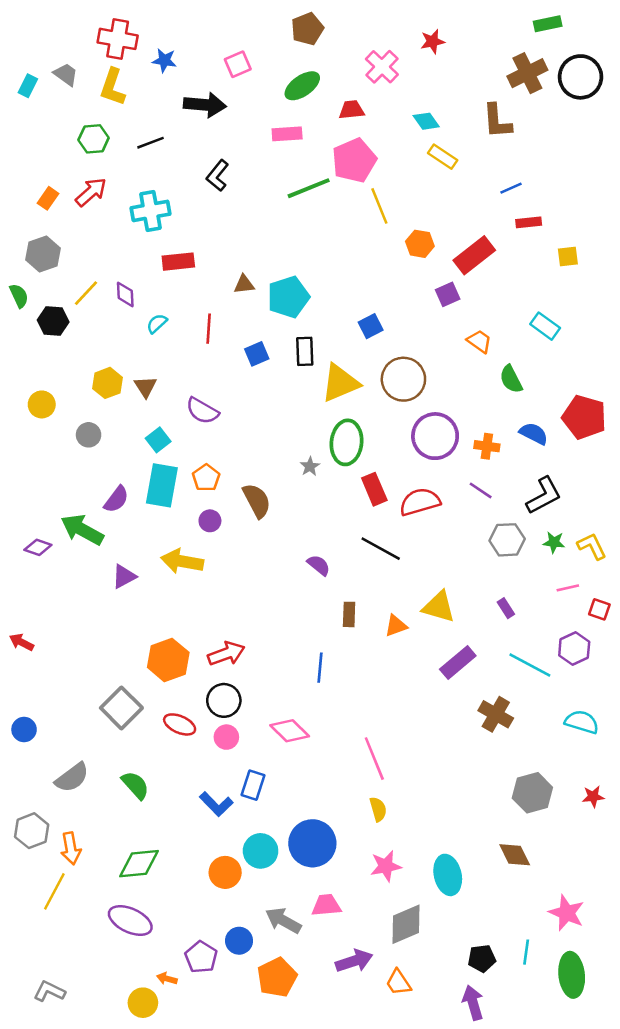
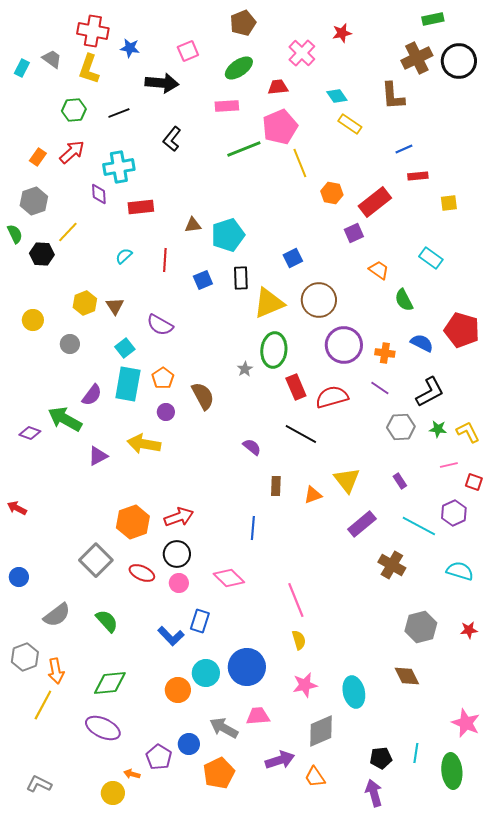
purple diamond: (125, 294) -> (99, 194), moved
yellow triangle: (439, 607) -> (347, 480), turned 36
pink star: (567, 913) -> (466, 723), moved

